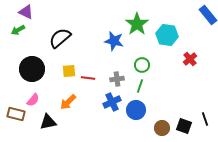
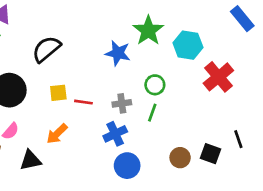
red cross: (190, 59) -> (218, 77), size x1.6
blue circle: (136, 110) -> (127, 166), moved
black line: (205, 119) -> (238, 139), moved
black square: (184, 126) -> (210, 154), moved
brown circle: (162, 128) -> (180, 158), moved

